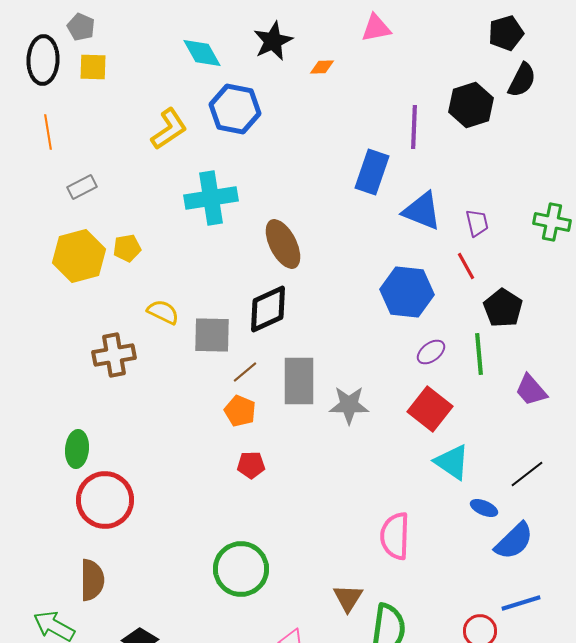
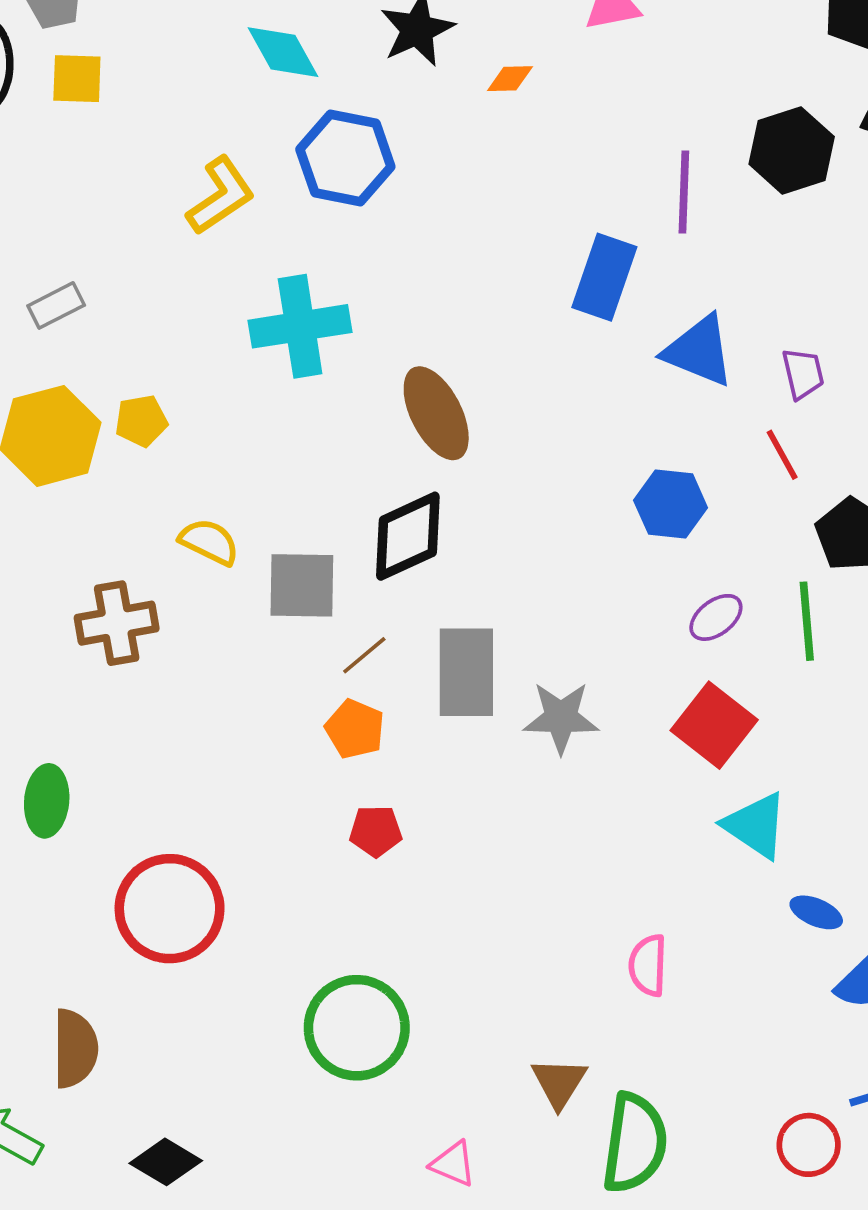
blue hexagon: (407, 292) -> (671, 504), size x0.7
red circle: (105, 500) -> (170, 909), moved
pink semicircle: (395, 536) -> (648, 965), size x0.7

